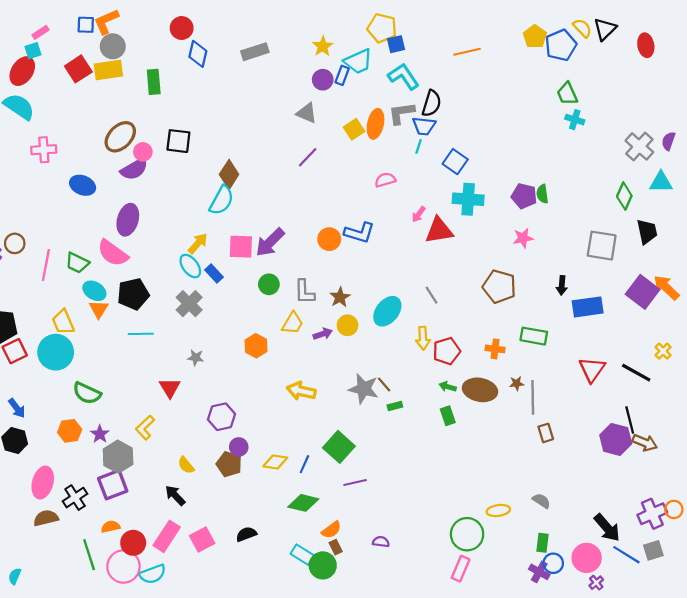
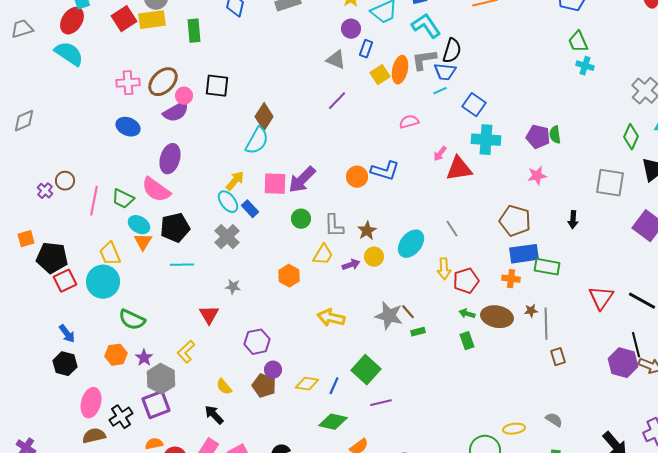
blue rectangle: (342, 75) -> (366, 49), moved
cyan line: (419, 146) -> (440, 91), turned 48
pink cross: (44, 150) -> (128, 83), moved
blue rectangle: (588, 307) -> (524, 254), moved

